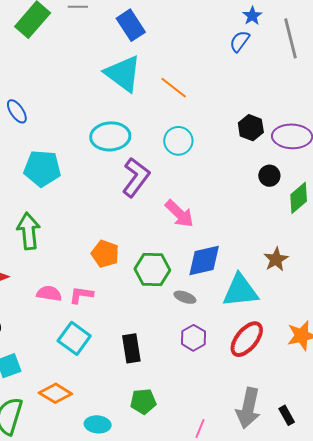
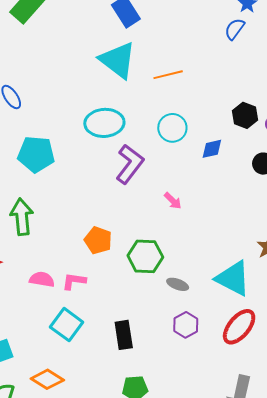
orange line: (174, 88) -> (168, 75), turned -52
pink arrow: (179, 214) -> (173, 201), size x0.6
blue diamond: (204, 261) -> (212, 149), moved, size x0.6
cyan triangle: (240, 291) -> (233, 278), turned 33

